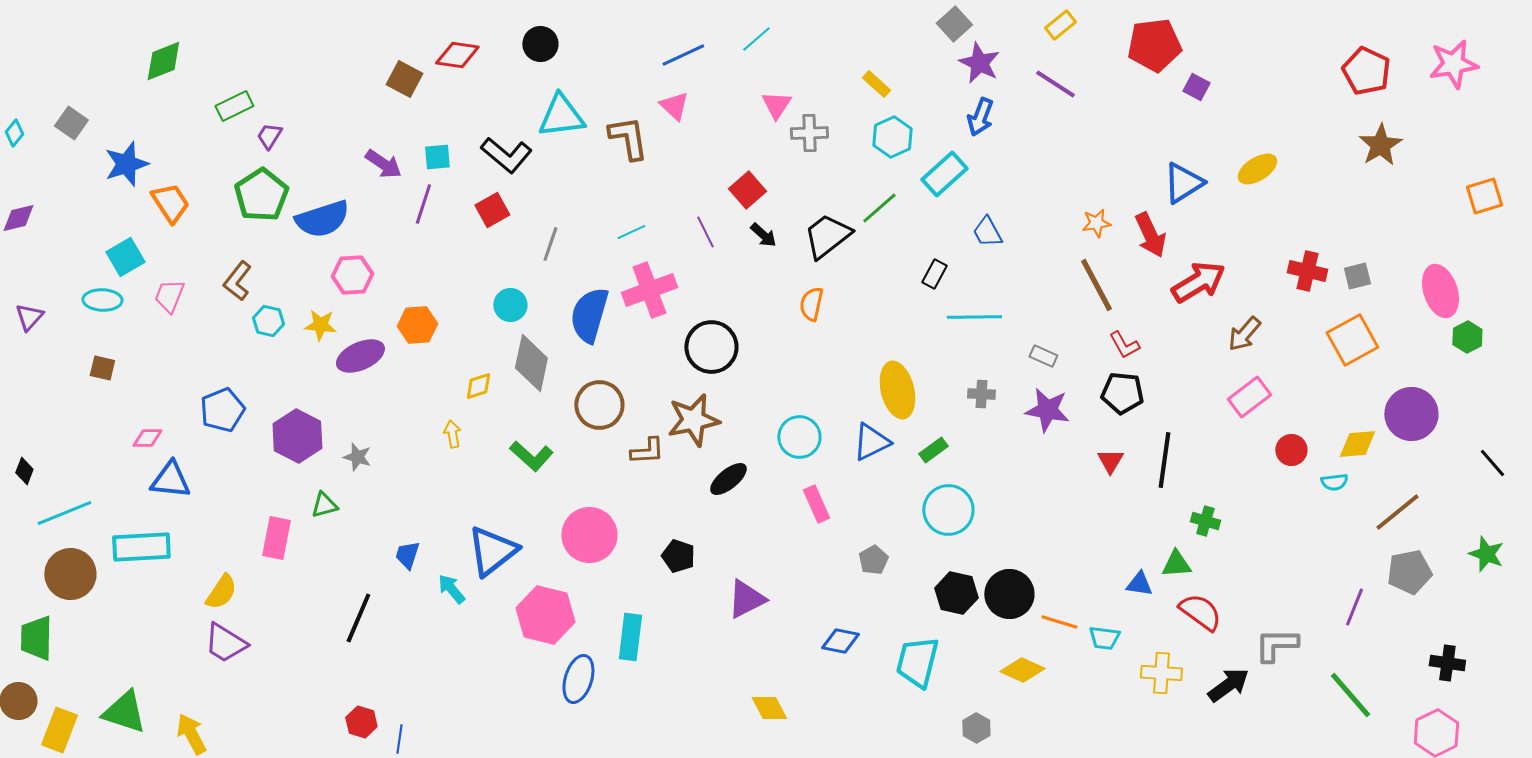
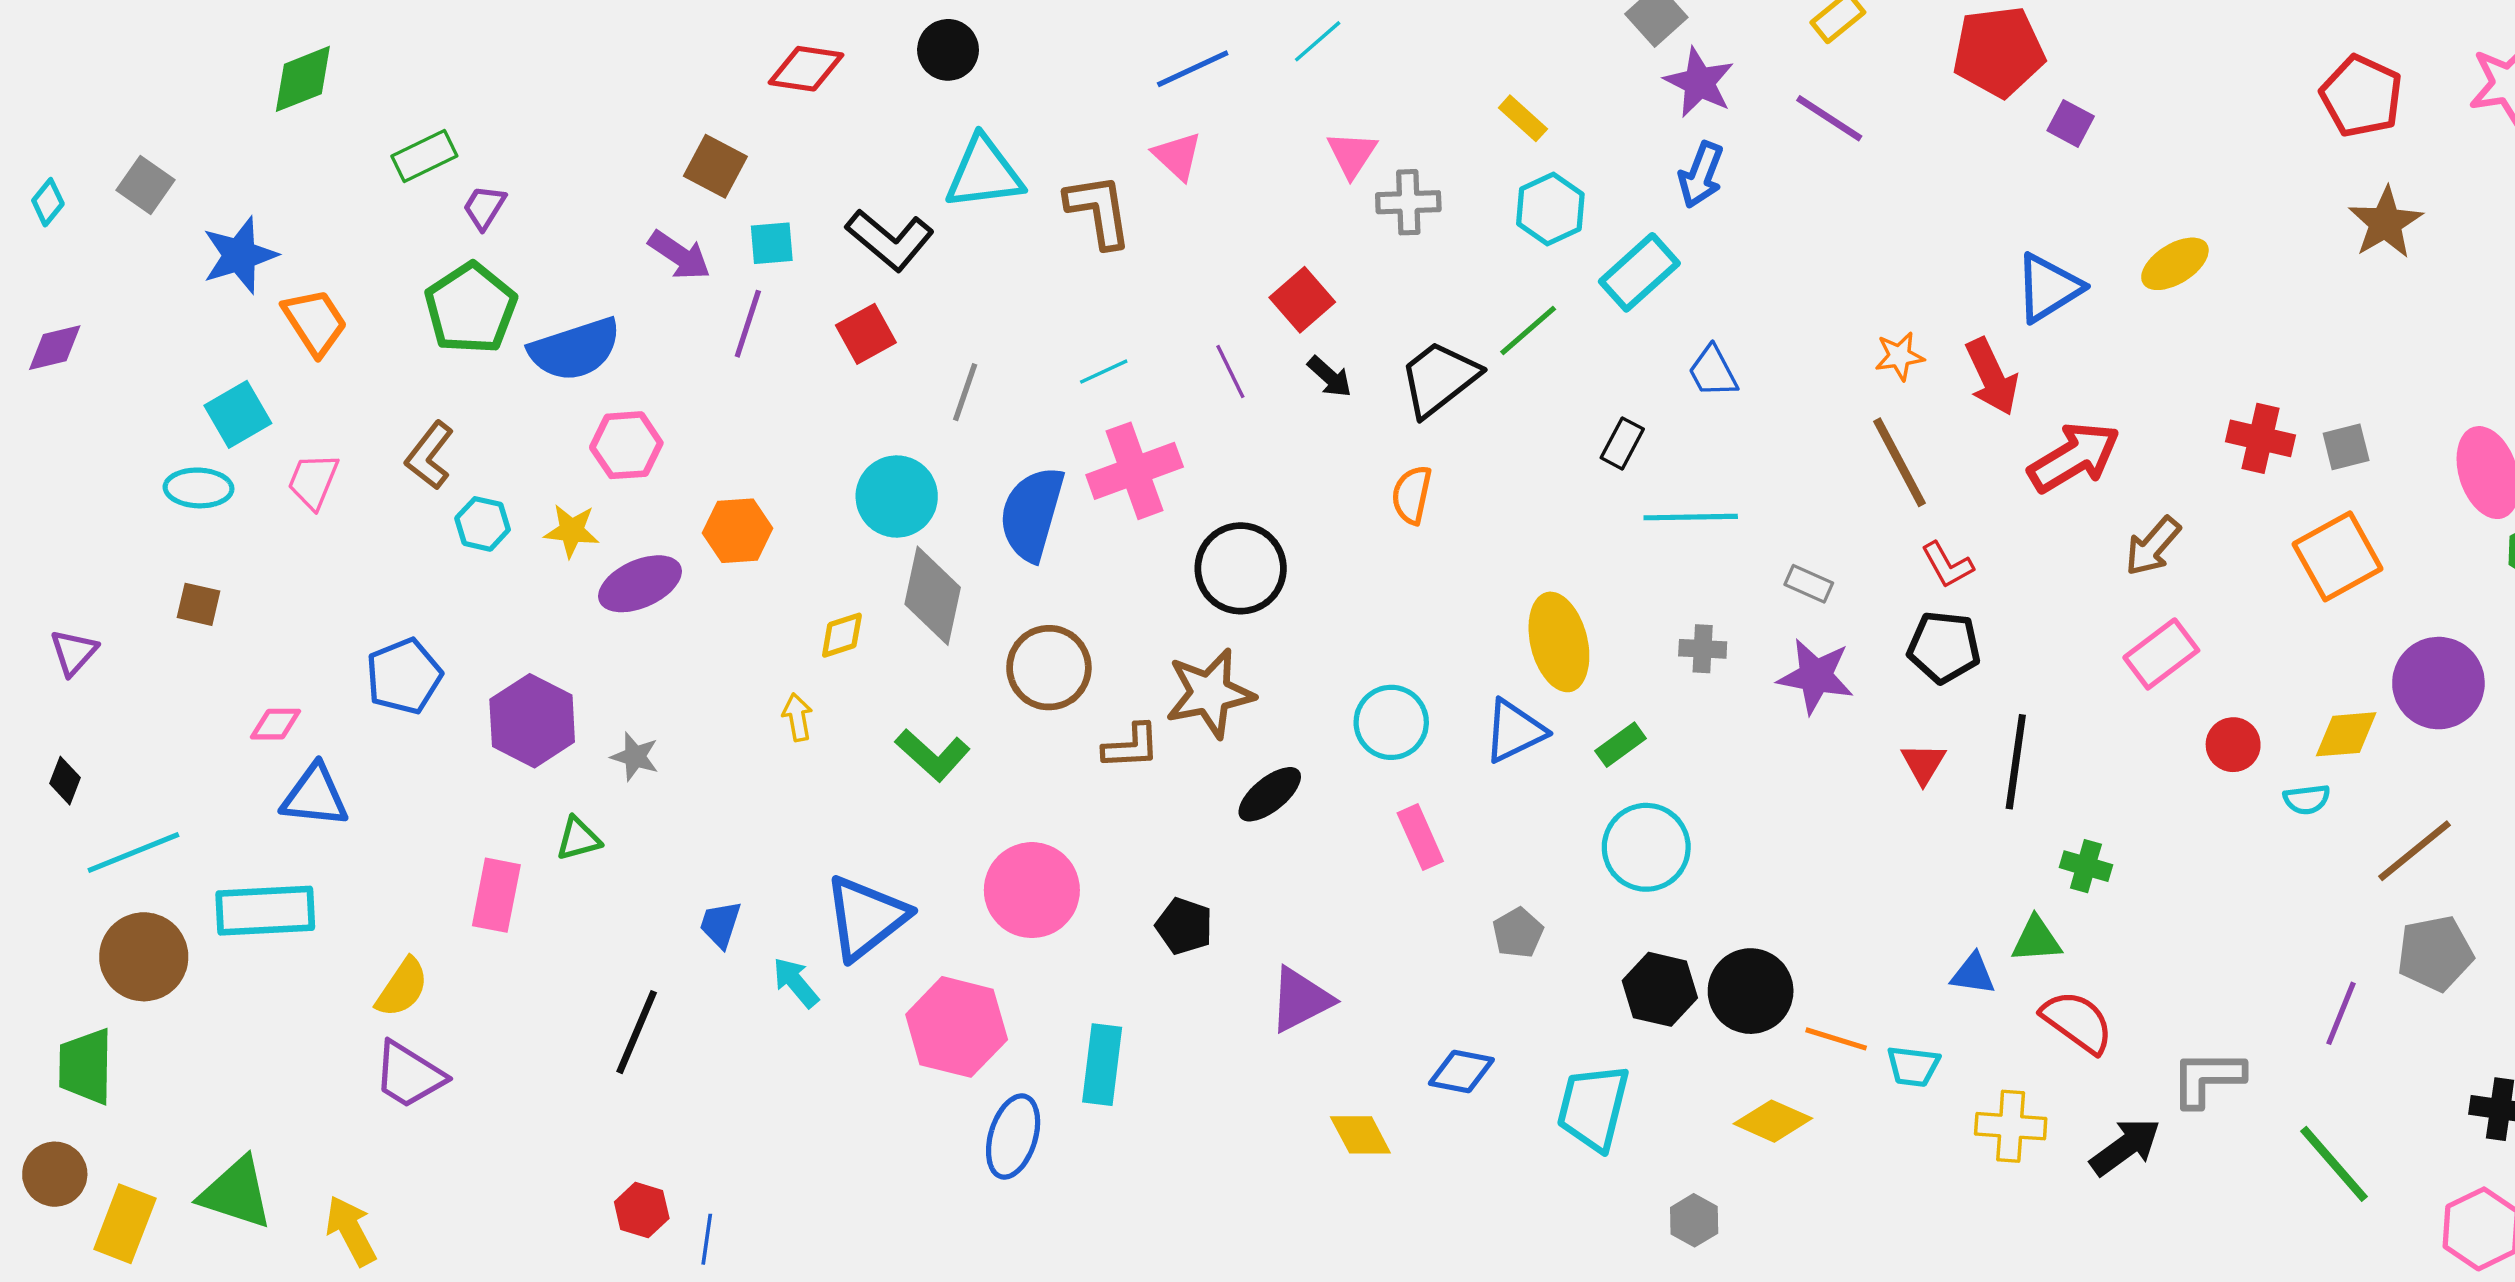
brown square: (404, 79) -> (715, 166), moved
cyan circle: (510, 305) -> (897, 497), size x1.4
purple triangle: (29, 317) -> (74, 652), moved
yellow diamond: (769, 708) -> (1360, 1135), moved

